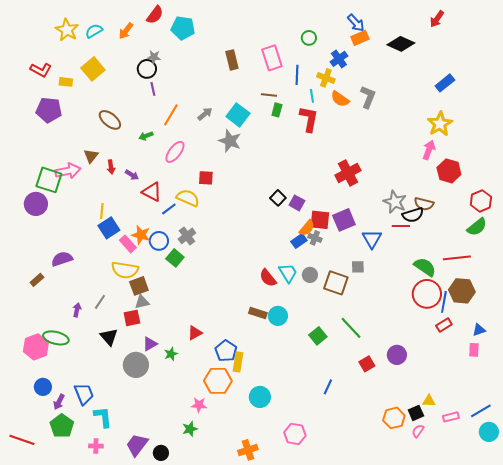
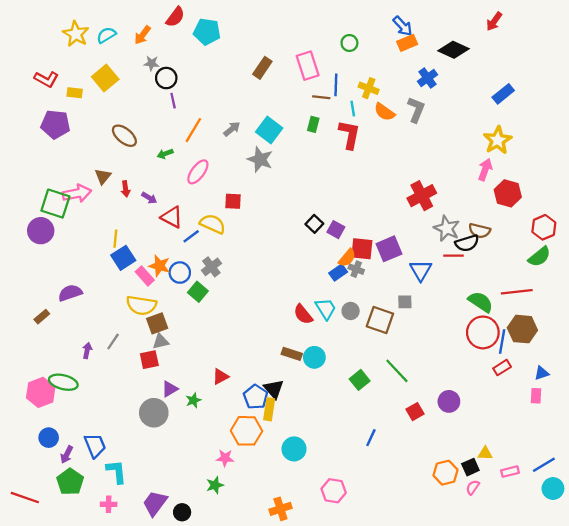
gray star: (154, 57) -> (152, 63), moved
blue cross: (339, 59) -> (427, 78), moved
brown rectangle: (232, 60) -> (262, 68), turned 48
brown line: (269, 95) -> (321, 97), moved
red cross: (348, 173) -> (422, 196), moved
black triangle: (109, 337) -> (274, 389), moved

